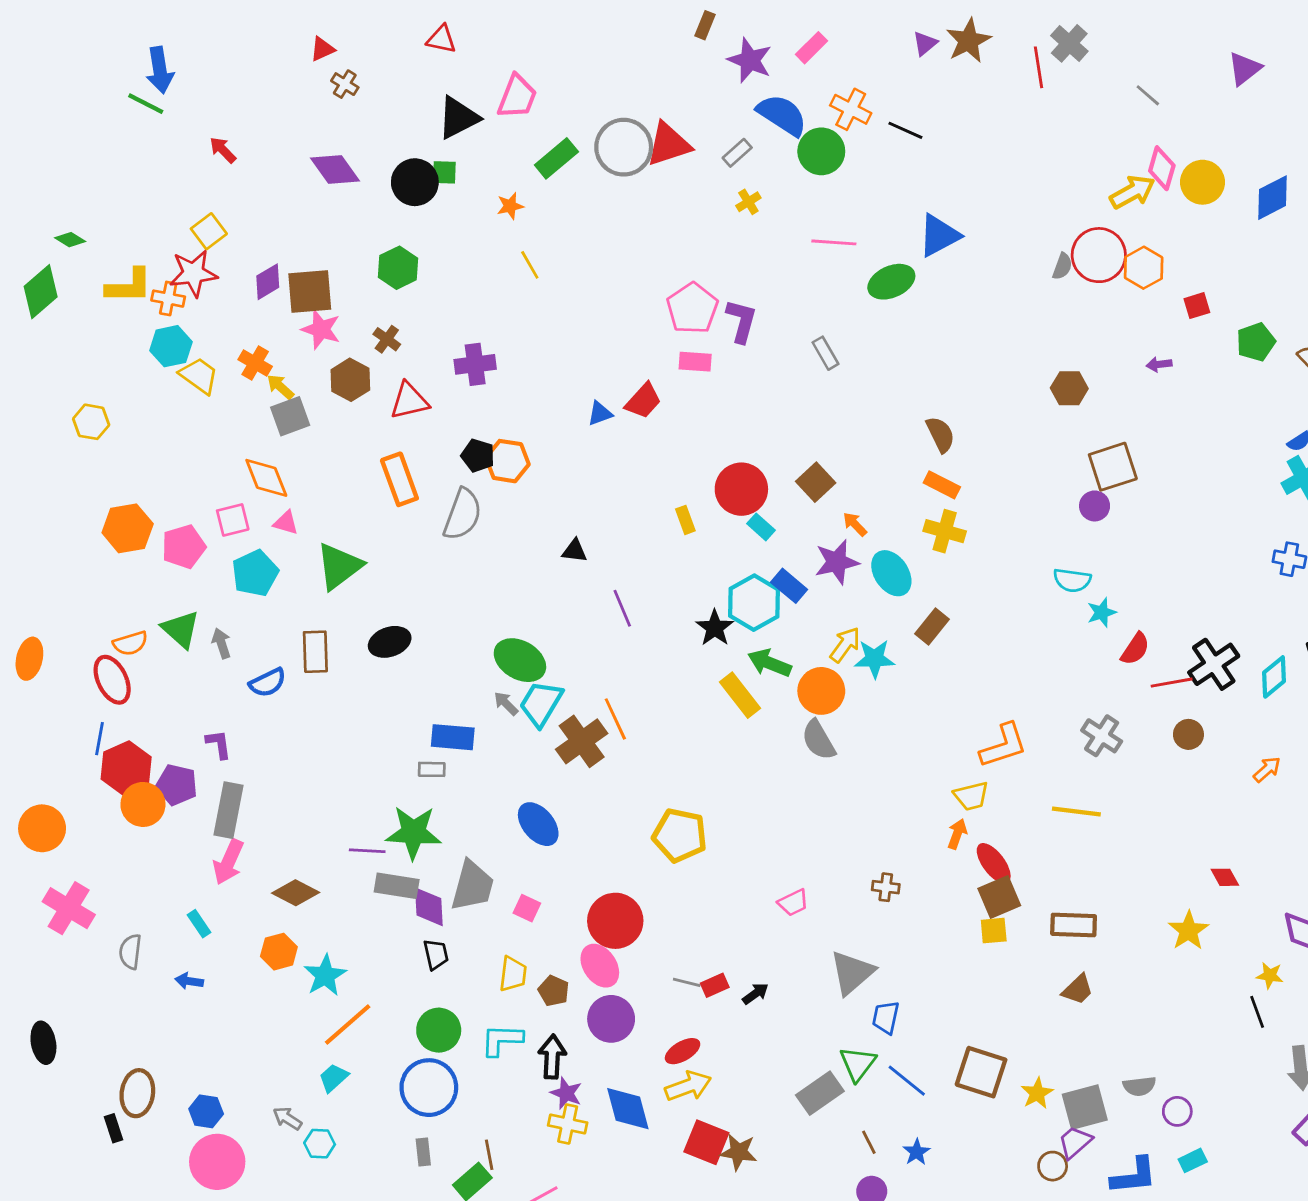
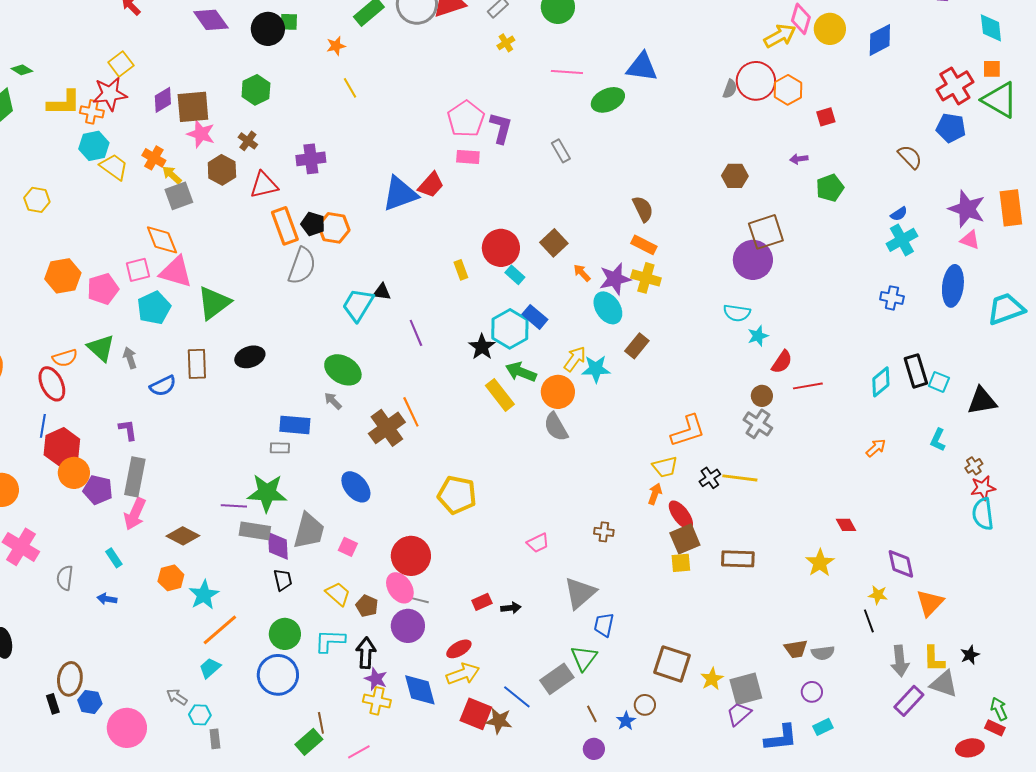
blue triangle: (939, 235) -> (642, 67), turned 36
green pentagon: (1256, 342) -> (830, 188), moved
blue triangle: (600, 413) -> (400, 194), size x2.0
orange rectangle: (399, 479) -> (285, 226), moved
purple circle: (1095, 506) -> (753, 260), size x1.8
pink triangle: (286, 523) -> (176, 272), size x1.8
purple star: (837, 562) -> (615, 279), moved
black cross: (1214, 664) -> (710, 478), moved, size x0.6
cyan trapezoid: (541, 704) -> (358, 305), moved
brown circle: (1188, 734) -> (762, 396), moved
purple pentagon: (177, 785) -> (98, 490), moved
yellow trapezoid: (513, 974) -> (338, 594), turned -56
gray line: (687, 982) -> (419, 600), moved
brown trapezoid: (1078, 989) -> (796, 649), moved, turned 35
black arrow: (755, 994) -> (511, 608), turned 30
blue line: (907, 1081) -> (517, 697), moved
gray semicircle: (1139, 1086) -> (823, 653), moved
blue hexagon: (206, 1111) -> (90, 702), moved
gray rectangle: (423, 1152) -> (215, 739), moved
brown circle: (1053, 1166) -> (645, 705), moved

